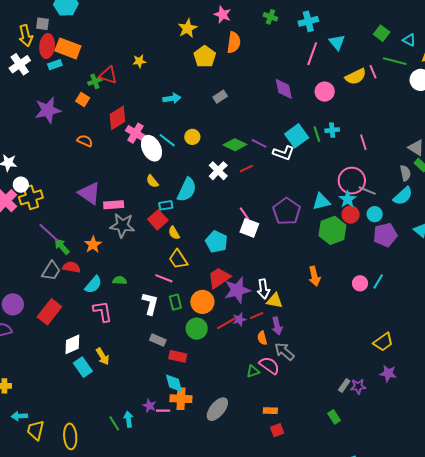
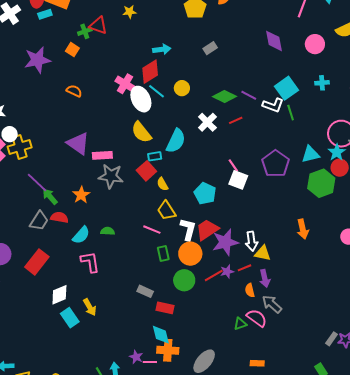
red diamond: (117, 118) -> (150, 72), moved
green line: (317, 134) -> (291, 113), moved
yellow semicircle: (152, 181) -> (141, 132), size x1.6
white L-shape: (150, 303) -> (188, 229), moved

